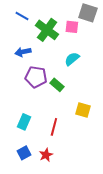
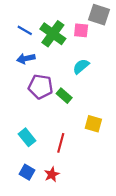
blue line: (22, 16) -> (25, 30), moved
cyan rectangle: (24, 122) -> (27, 137), turned -63
blue square: (24, 153) -> (27, 172), turned -32

